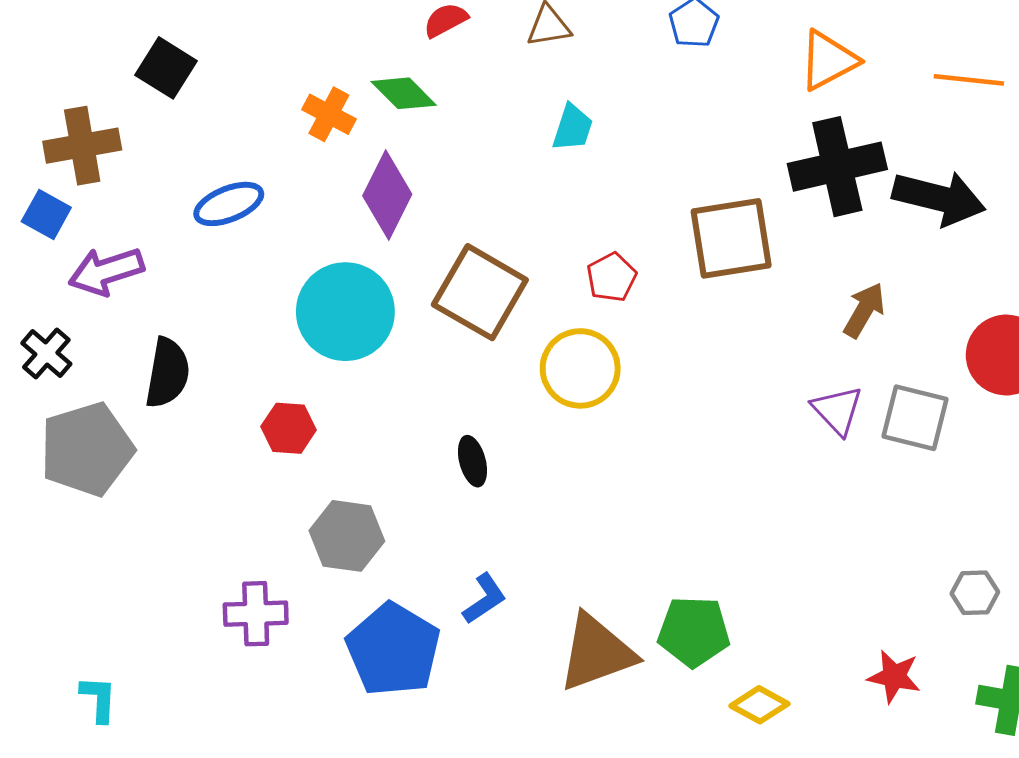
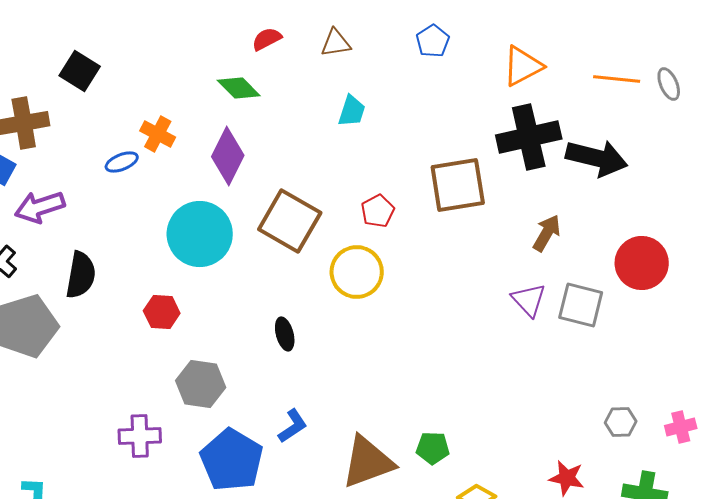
orange cross: (329, 114) -> (158, 134), moved
blue ellipse: (229, 204) -> (122, 162), size x0.7
green pentagon: (694, 632) -> (433, 448), size x0.7

